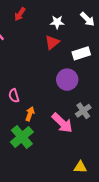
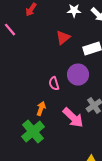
white star: (57, 22) -> (74, 11), moved
pink semicircle: (14, 96) -> (54, 84), moved

